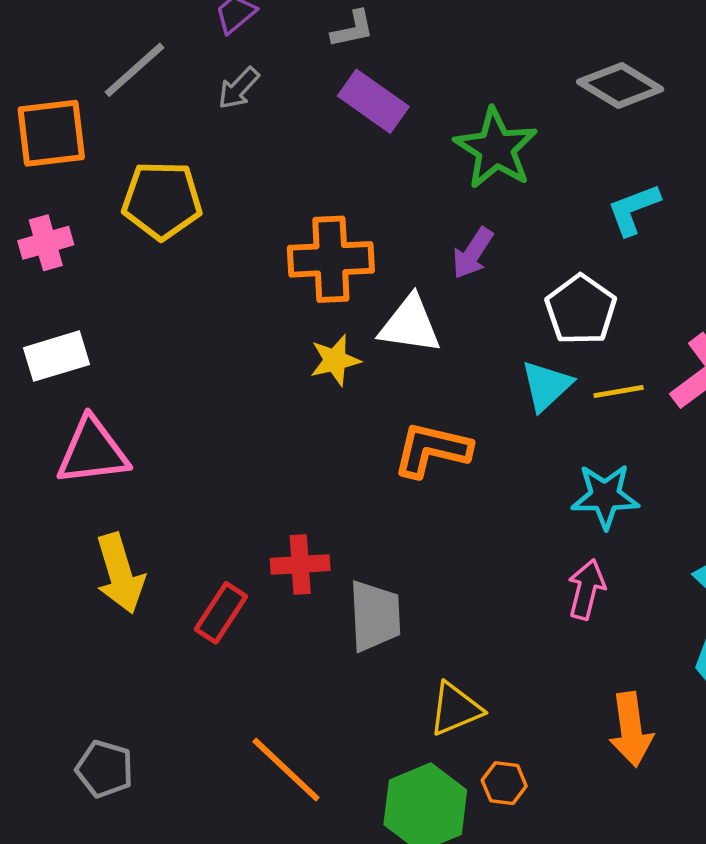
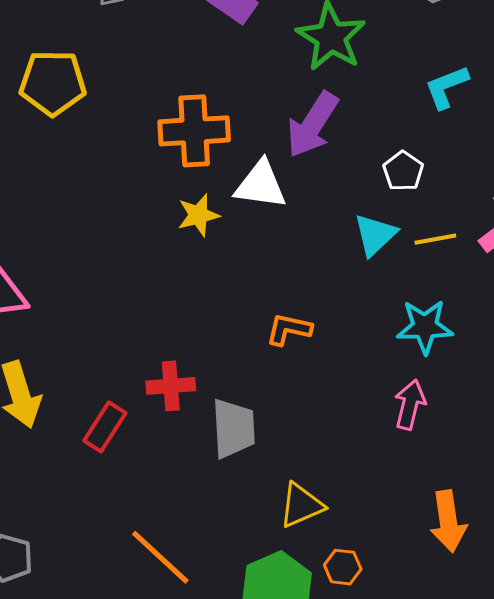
purple arrow: (473, 253) -> (313, 125), size x1.5
white pentagon: (581, 310) -> (403, 171), size x0.7
orange L-shape: (432, 450) -> (289, 329), moved, size x0.7

